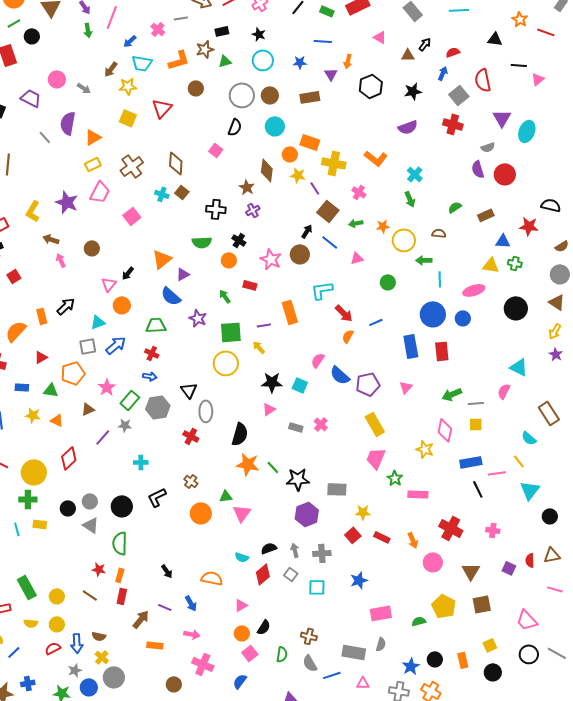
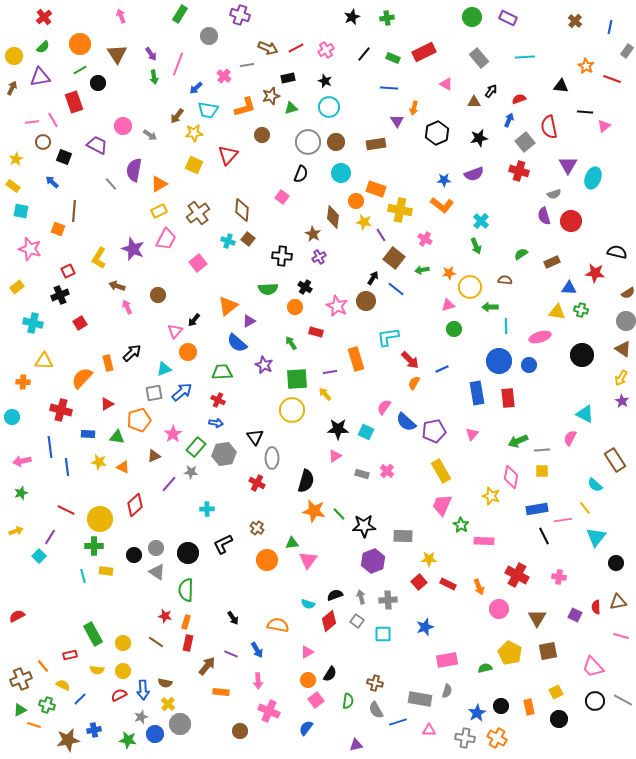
blue star: (300, 62) -> (444, 180), moved
pink triangle: (357, 258) -> (448, 305), moved
pink arrow: (192, 634) -> (258, 681), turned 77

